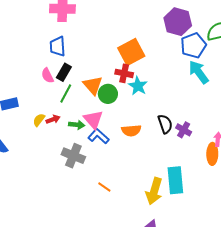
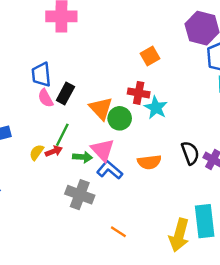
blue trapezoid: (58, 46) -> (41, 75), moved
orange square: (131, 52) -> (150, 56), moved, size x0.6
green line: (66, 94) -> (62, 135), moved

